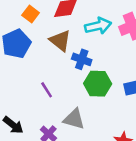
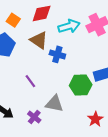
green hexagon: (98, 84) -> (81, 85), moved

